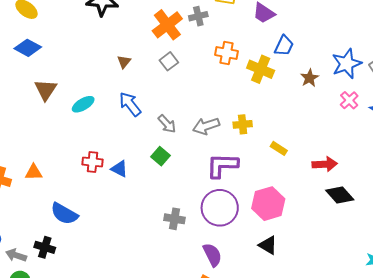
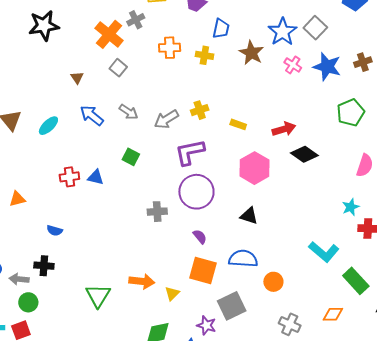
yellow cross: (261, 69) -> (204, 55), size x0.7
brown star: (310, 78) -> (251, 53), size x1.4
gray arrow: (167, 124) -> (129, 112), moved
pink hexagon: (268, 204) -> (254, 168), moved
blue semicircle: (64, 214) -> (55, 231), size x0.6
purple semicircle: (212, 255) -> (200, 237), size x0.7

